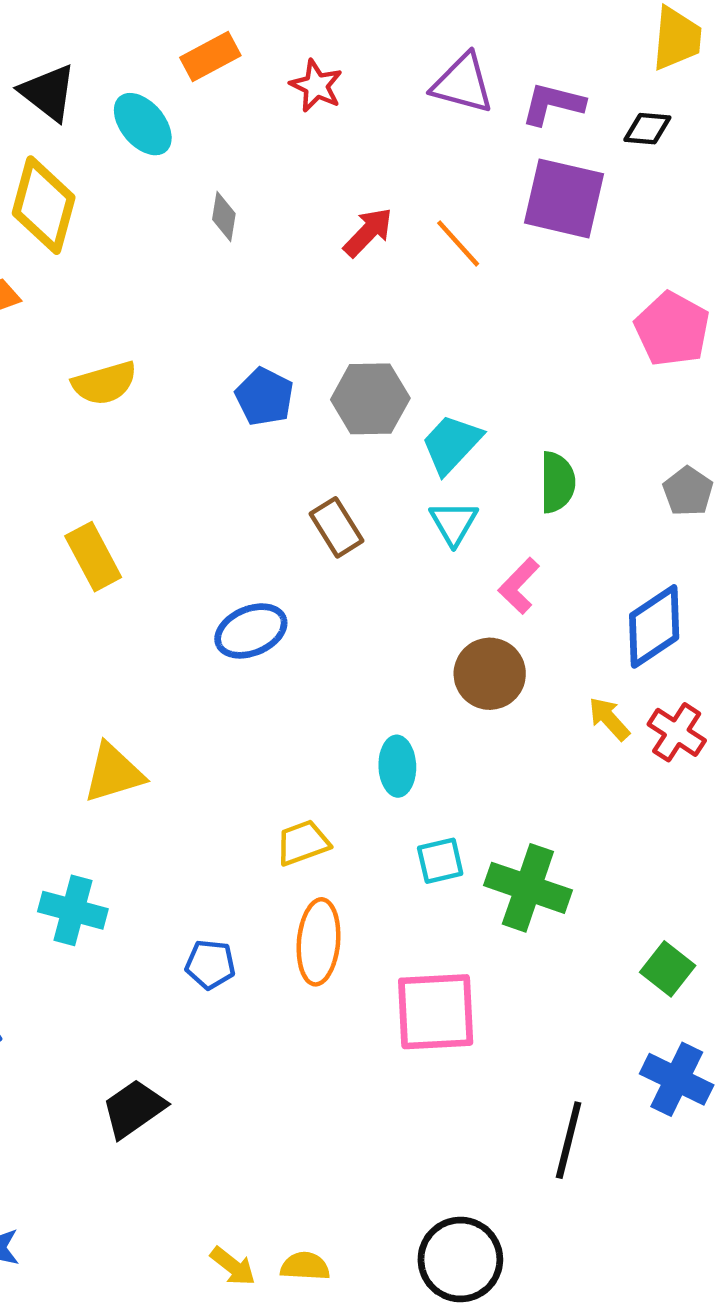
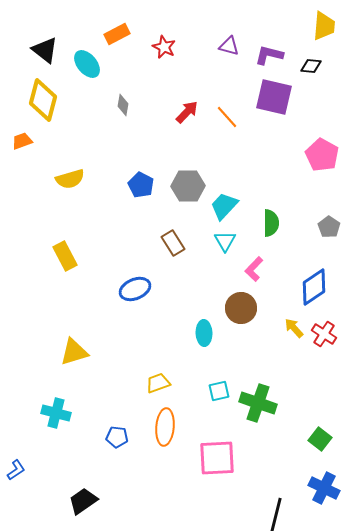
purple triangle: (463, 84) -> (229, 46), size x0.7
cyan ellipse: (397, 766) -> (204, 333), moved

